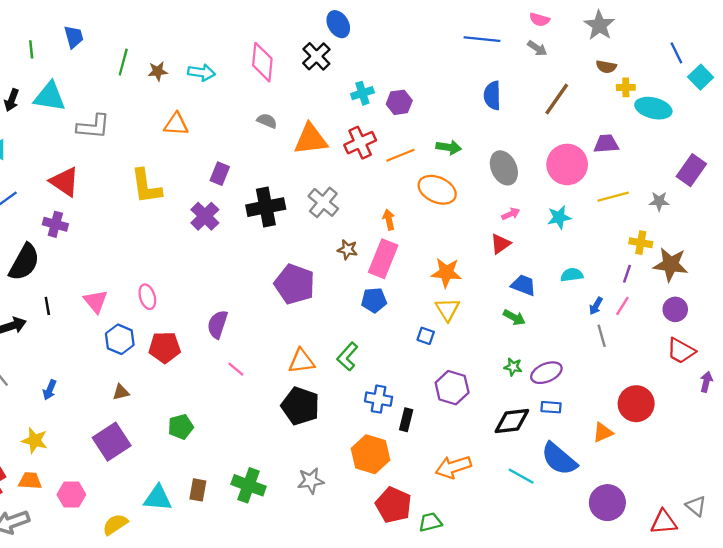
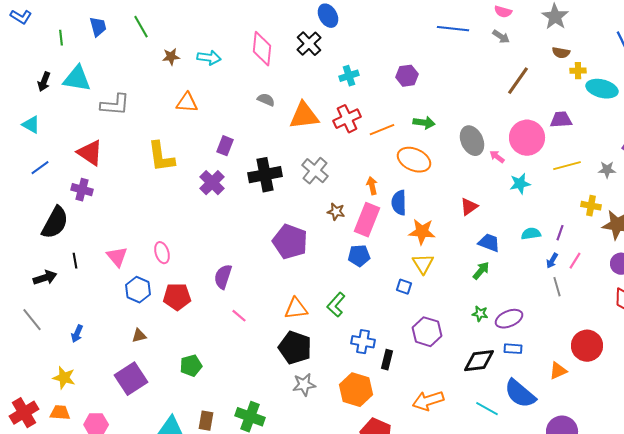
green line: (123, 62) -> (141, 27), moved, turned -45
blue semicircle: (492, 95) -> (399, 203), moved
purple hexagon: (399, 102) -> (407, 76), moved
pink arrow: (511, 214) -> (497, 157), moved, turned -119
purple line: (627, 274) -> (560, 233), moved
green arrow: (514, 317) -> (481, 271), turned -78
gray star: (311, 481) -> (304, 385), moved

